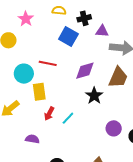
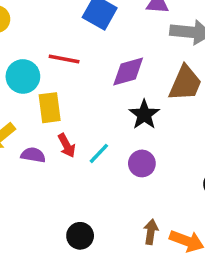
red arrow: (49, 114) -> (67, 145), turned -56
purple circle: (114, 128) -> (142, 163), moved
purple semicircle: (32, 139) -> (33, 155), moved

